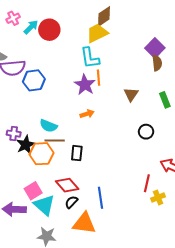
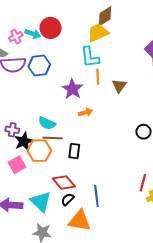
pink cross: (13, 18) -> (16, 37), moved
cyan arrow: (31, 27) -> (33, 34), moved, turned 63
blue hexagon: (34, 80) -> (39, 66), moved
purple star: (85, 85) -> (72, 89), moved
brown triangle: (131, 94) -> (119, 86), moved
pink square: (33, 191) -> (17, 165), moved

